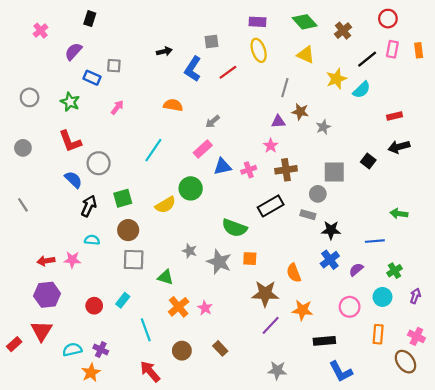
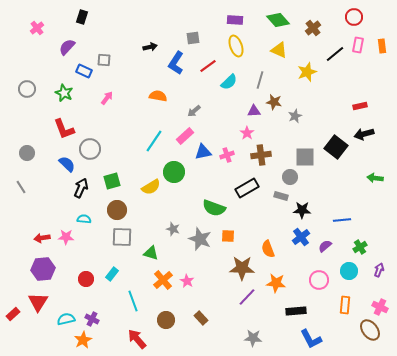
cyan semicircle: (362, 90) -> (229, 82), moved
gray circle: (23, 148) -> (27, 153), moved
cyan line: (153, 150) -> (154, 141), moved
black square: (368, 161) -> (336, 147), size x1.6
green arrow: (399, 214) -> (375, 178), moved

